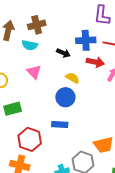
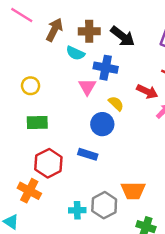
blue cross: (86, 40) -> (106, 68), moved
black arrow: (63, 53) -> (123, 36), moved, size x1.5
pink triangle: (34, 72) -> (87, 87), moved

